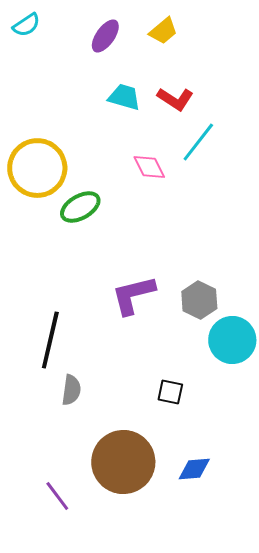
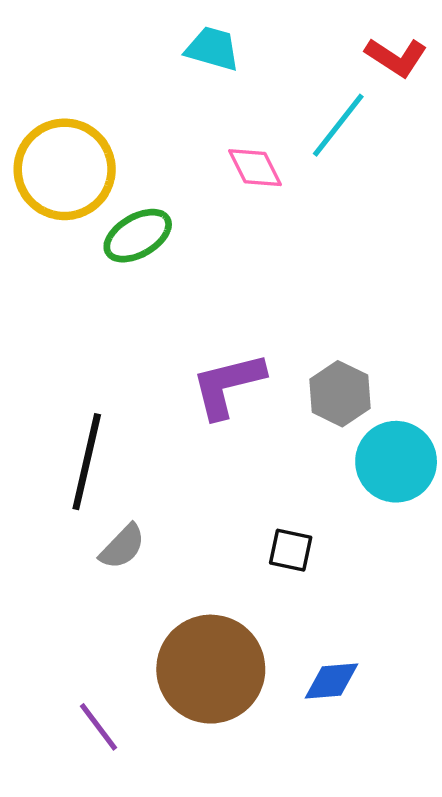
red L-shape: (175, 99) -> (396, 57), moved
gray semicircle: (71, 390) -> (122, 547), turned 36

